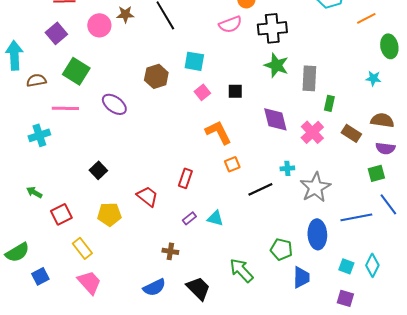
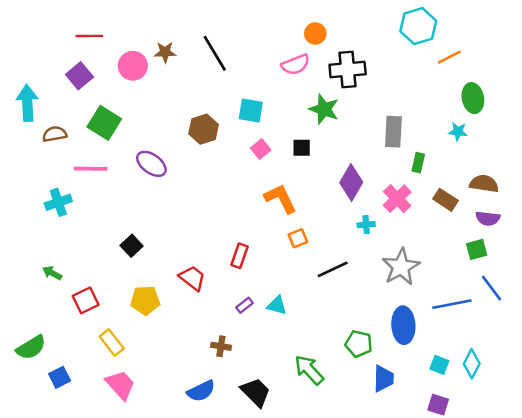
orange line: (366, 18) -> (449, 57), moved
green ellipse: (389, 46) -> (473, 98), moved
green star: (276, 65) -> (324, 109), moved
cyan star: (373, 78) -> (458, 132), moved
purple diamond: (275, 119) -> (351, 182), turned 44
cyan cross: (287, 168) -> (366, 225), moved

